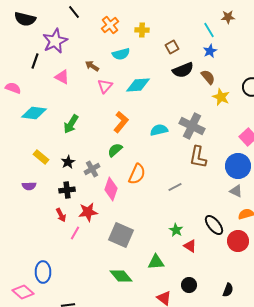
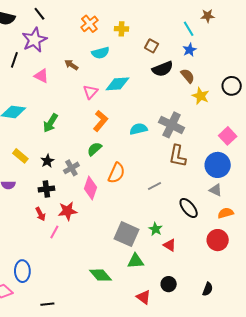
black line: (74, 12) -> (39, 14), moved
brown square: (172, 47) -> (152, 46), turned -32
pink triangle: (105, 86) -> (90, 92), moved
black ellipse: (214, 225) -> (189, 208), moved
gray square: (121, 235) -> (126, 234), moved

